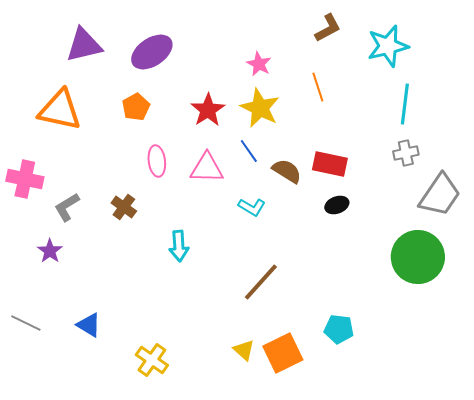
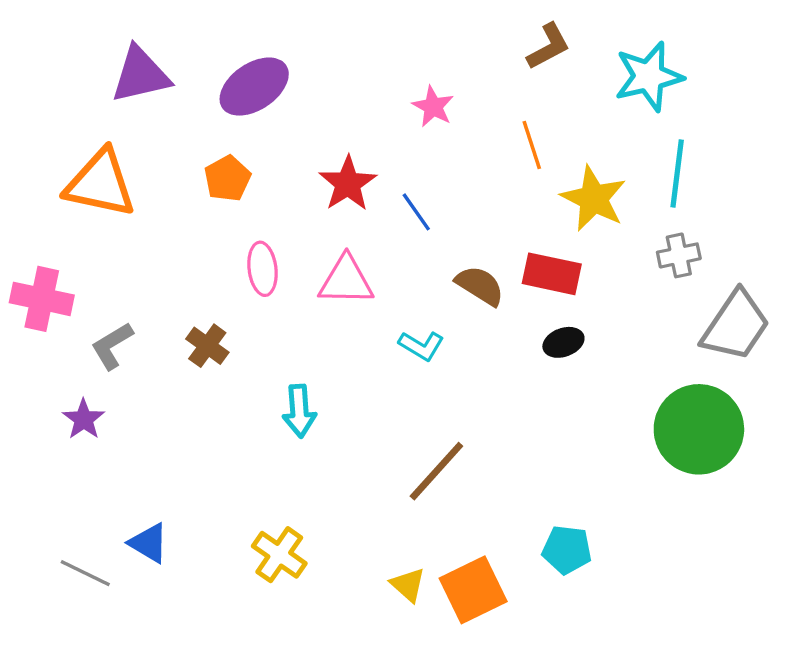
yellow star: (260, 108) -> (594, 199), moved
blue line: (249, 151) -> (416, 212), moved
gray line: (26, 323) -> (85, 573), moved
yellow cross: (152, 360) -> (279, 555), moved

